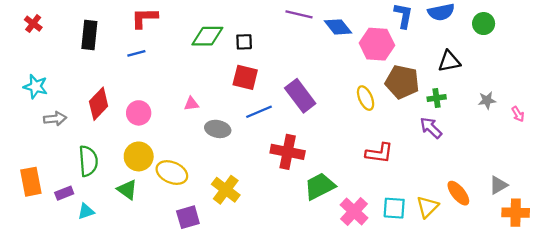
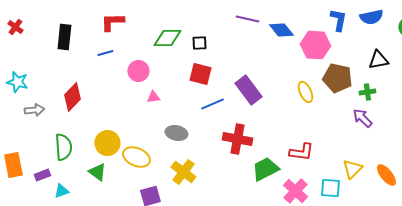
pink circle: (139, 113) -> (138, 71), moved
gray ellipse: (218, 129) -> (176, 133), moved
red L-shape: (379, 153) -> (301, 152), moved
yellow triangle: (427, 207) -> (352, 169), moved

